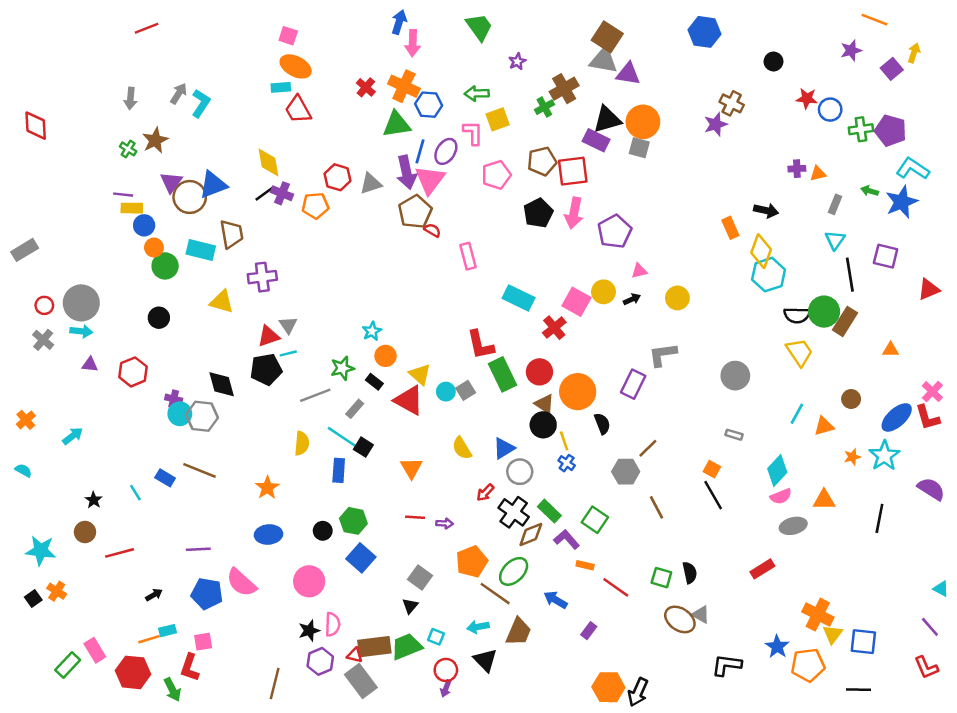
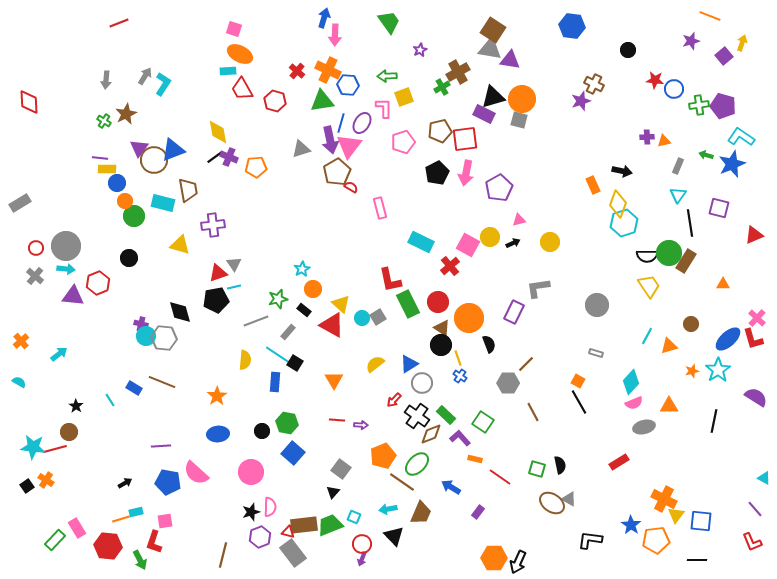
red hexagon: (337, 177) -> (275, 101), moved
purple triangle: (90, 365) -> (73, 296), size x1.6
red hexagon: (133, 372) -> (98, 283), moved
yellow semicircle: (462, 448) -> (375, 364), turned 84
red line: (119, 553) -> (55, 449), moved

